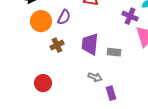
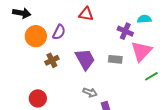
purple trapezoid: (90, 44) -> (85, 59), turned 145
gray rectangle: (114, 52) -> (115, 59), moved

